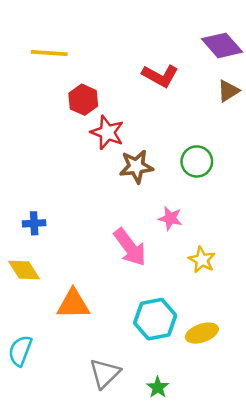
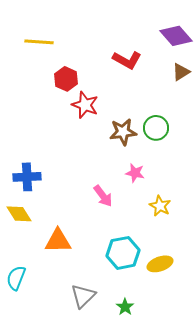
brown star: (136, 167) -> (123, 132), moved
blue cross: (34, 223) -> (27, 177), size x1.5
pink arrow: (130, 247) -> (103, 196), size x0.7

